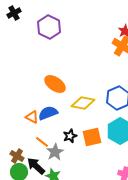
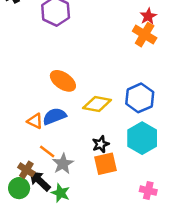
black star: (70, 136) -> (101, 144), moved
orange square: (92, 137) -> (106, 164), moved
brown cross: (17, 156) -> (26, 170), moved

